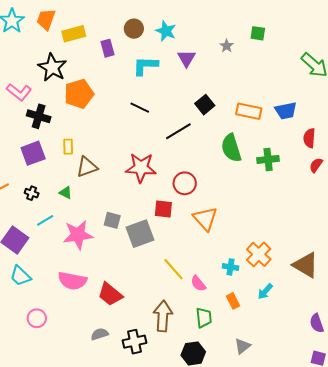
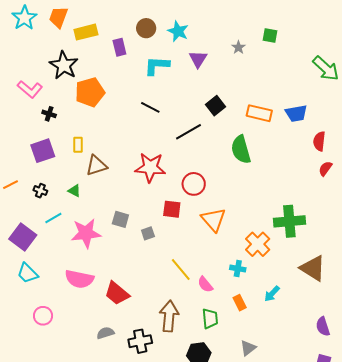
black cross: (39, 116) -> (49, 114), size x0.6
green cross: (268, 159) -> (289, 221), moved, size x1.4
gray square: (140, 234) -> (148, 233), size x0.5
orange cross: (259, 254) -> (258, 244), moved

